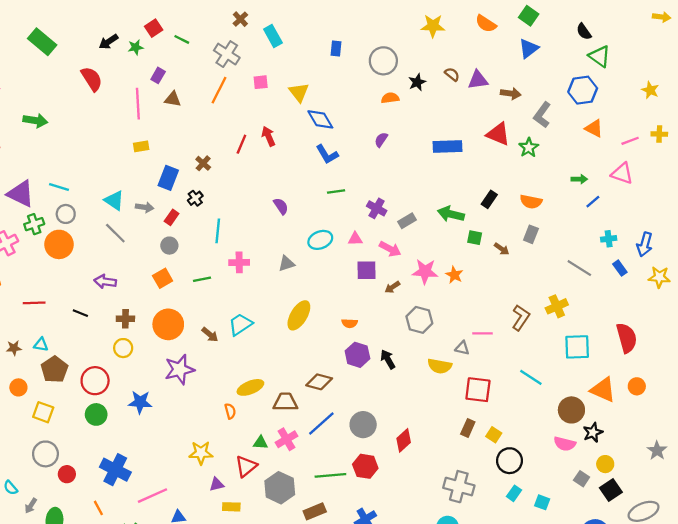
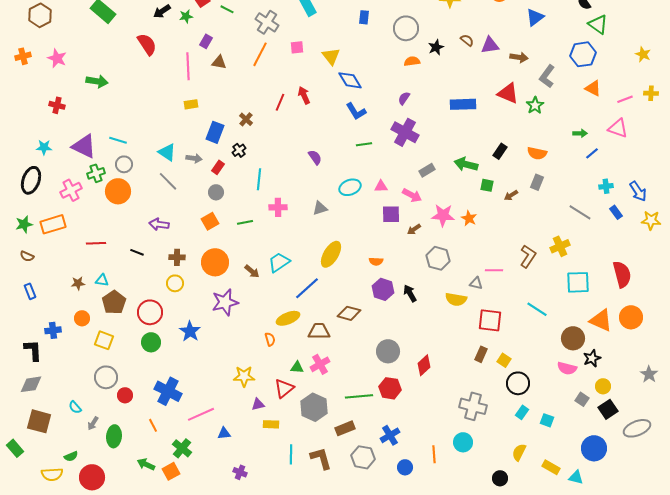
purple cross: (377, 208) -> (405, 132), moved, size x1.5
blue arrow: (645, 244) -> (638, 191), turned -50
brown arrow: (502, 249) -> (511, 195), turned 112
orange circle: (637, 386) -> (631, 317), size x1.5
blue star: (140, 402) -> (190, 331), turned 30
blue line: (321, 423) -> (307, 288), moved

